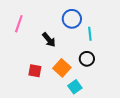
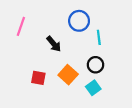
cyan square: (75, 87) -> (93, 88), moved

